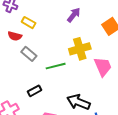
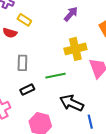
gray rectangle: (29, 54) -> (22, 63), moved, turned 49
green line: (56, 66) -> (55, 76), moved

